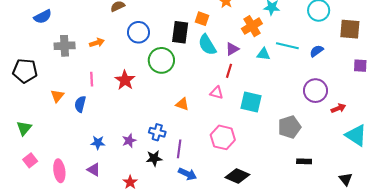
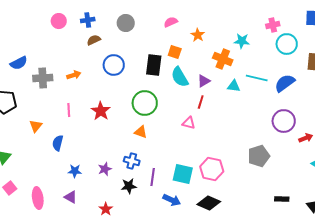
blue semicircle: (43, 17) -> (19, 63), moved
orange cross: (252, 26) -> (223, 59), turned -36
blue semicircle: (317, 51) -> (285, 83), size x1.5
green circle: (161, 60) -> (145, 103), moved
cyan square: (251, 102) -> (183, 174), moved
blue semicircle: (80, 104) -> (58, 143), moved
orange triangle: (182, 104) -> (141, 132), moved
pink hexagon: (223, 137) -> (212, 169), moved
black rectangle: (304, 161) -> (282, 199), moved
blue arrow: (187, 174) -> (172, 200), moved

